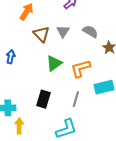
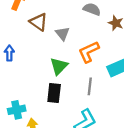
gray triangle: (63, 31) -> (62, 34), moved
green triangle: (54, 63) -> (59, 66), moved

